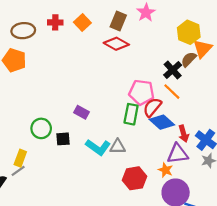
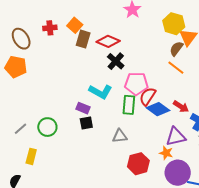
brown rectangle: (118, 21) -> (83, 39), moved
brown ellipse: (23, 31) -> (21, 39), turned 70
black cross: (173, 70) -> (116, 61), moved
orange line: (172, 92) -> (176, 68), moved
red arrow: (184, 134) -> (181, 107), moved, turned -35
black square: (63, 139) -> (86, 123), moved
cyan L-shape: (98, 147) -> (101, 92), moved
gray line: (18, 171) -> (20, 129), moved

